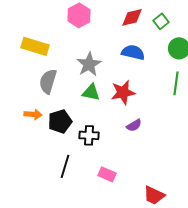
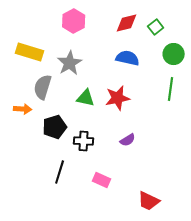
gray star: (89, 64) -> (70, 63), moved
orange arrow: (33, 114) -> (23, 109), moved
purple semicircle: (134, 125) -> (128, 140), moved

